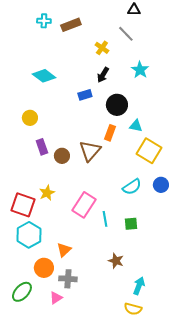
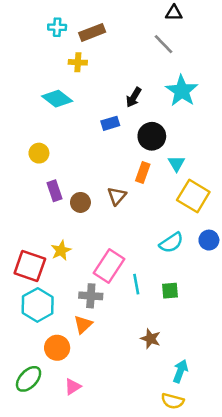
yellow cross: (102, 48) -> (78, 62), moved, turned -32
cyan star: (140, 70) -> (182, 91), size x1.4
cyan triangle: (136, 126) -> (176, 163), turned 48
brown triangle: (90, 151) -> (117, 196), size x0.7
gray cross: (68, 279) -> (91, 296), moved

